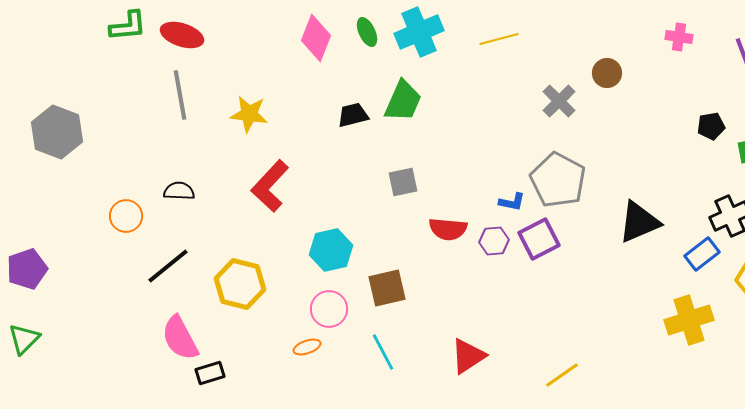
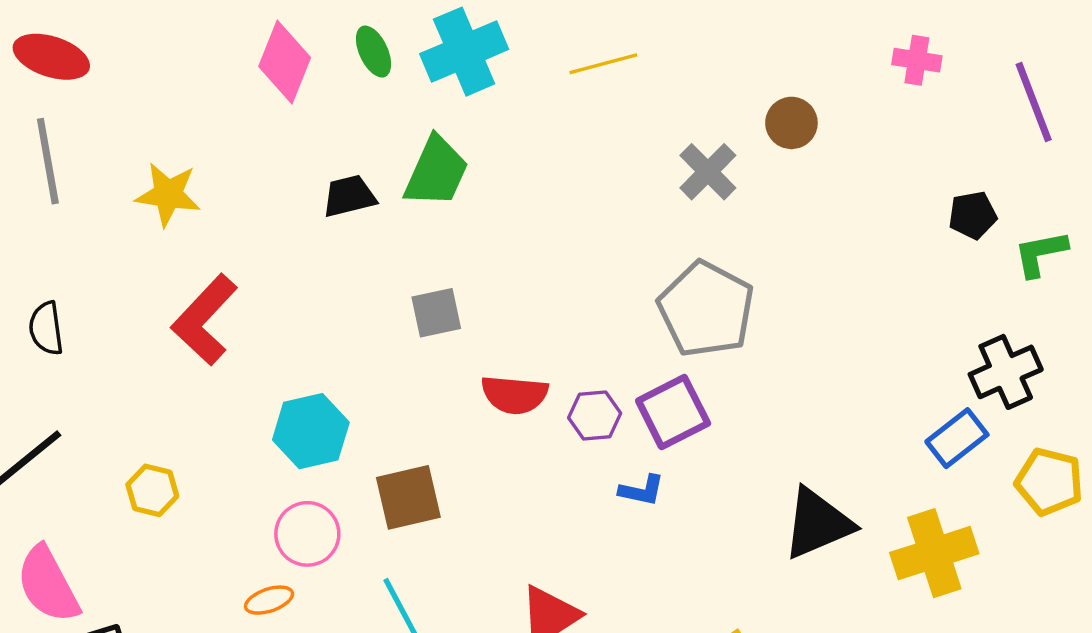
black semicircle: (179, 191) -> (46, 328), turned -100
blue L-shape: (512, 202) -> (642, 490), moved
black triangle: (639, 222) -> (818, 523), moved
yellow hexagon: (240, 284) -> (152, 490), size x0.6

